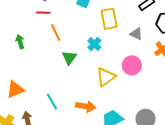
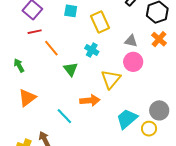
gray triangle: (136, 34) -> (131, 41), moved
orange triangle: (15, 89) -> (27, 98), moved
orange arrow: (86, 106) -> (90, 100), moved

